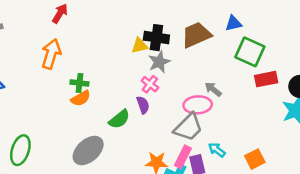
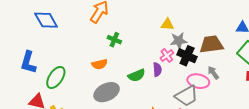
brown trapezoid: (196, 35) -> (211, 44), moved
black cross: (156, 38) -> (187, 56), moved
orange semicircle: (81, 98) -> (100, 64), moved

